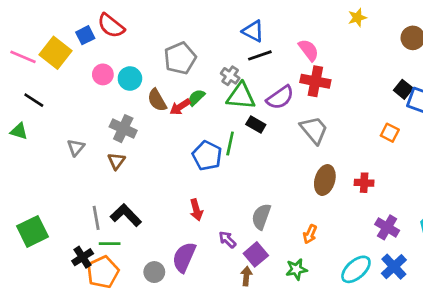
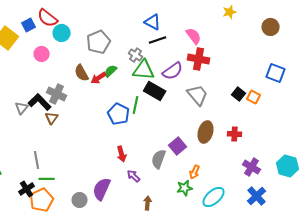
cyan circle: (130, 79) -> (62, 33), moved
black square: (403, 89) -> (239, 94), moved
black rectangle: (256, 125) -> (155, 91), size x1.5
red arrow: (196, 210) -> (122, 154), moved
black L-shape: (126, 215) -> (40, 102), moved
purple square: (256, 254) -> (178, 146), moved
green star: (296, 269) -> (185, 188), moved
cyan ellipse: (356, 269) -> (214, 197), moved

